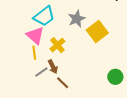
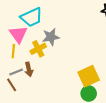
gray star: (77, 19) -> (51, 37), moved
yellow square: (97, 32) -> (89, 76), moved
brown line: (63, 83) -> (12, 85), moved

